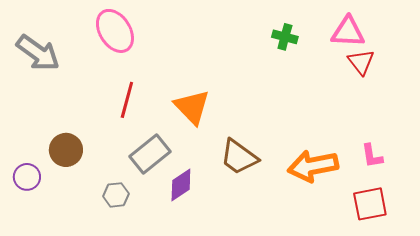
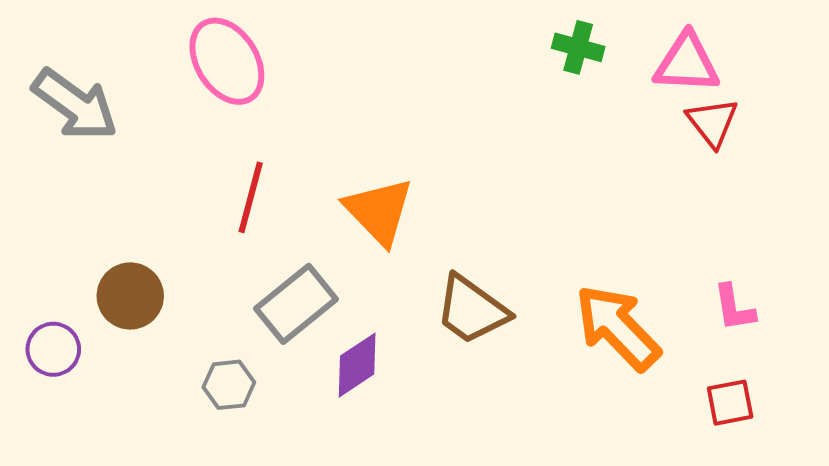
green cross: (285, 37) -> (578, 47), moved
orange arrow: (313, 166) -> (618, 328), turned 57
red square: (370, 204) -> (730, 403), size x0.7

